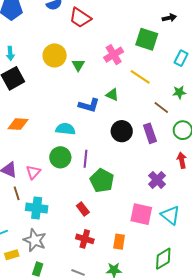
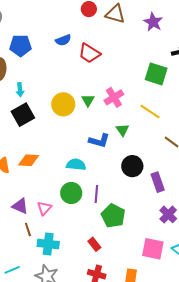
yellow circle: (55, 55) -> (63, 104), moved
pink cross: (114, 55) -> (114, 97), moved
green triangle: (112, 95) -> (122, 130), turned 32
purple rectangle: (150, 133) -> (158, 182), moved

